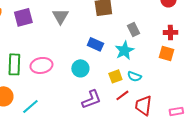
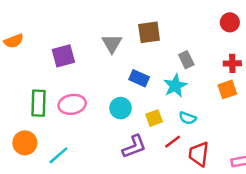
gray triangle: (60, 16) -> (112, 43), moved
purple square: (23, 17) -> (63, 56), moved
orange square: (166, 53) -> (227, 89), turned -35
yellow square: (115, 76) -> (154, 118), moved

